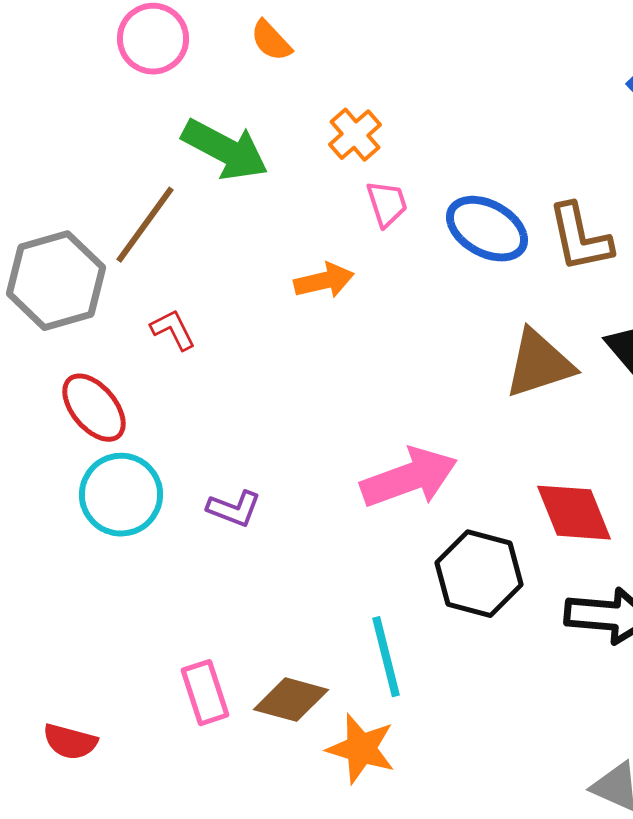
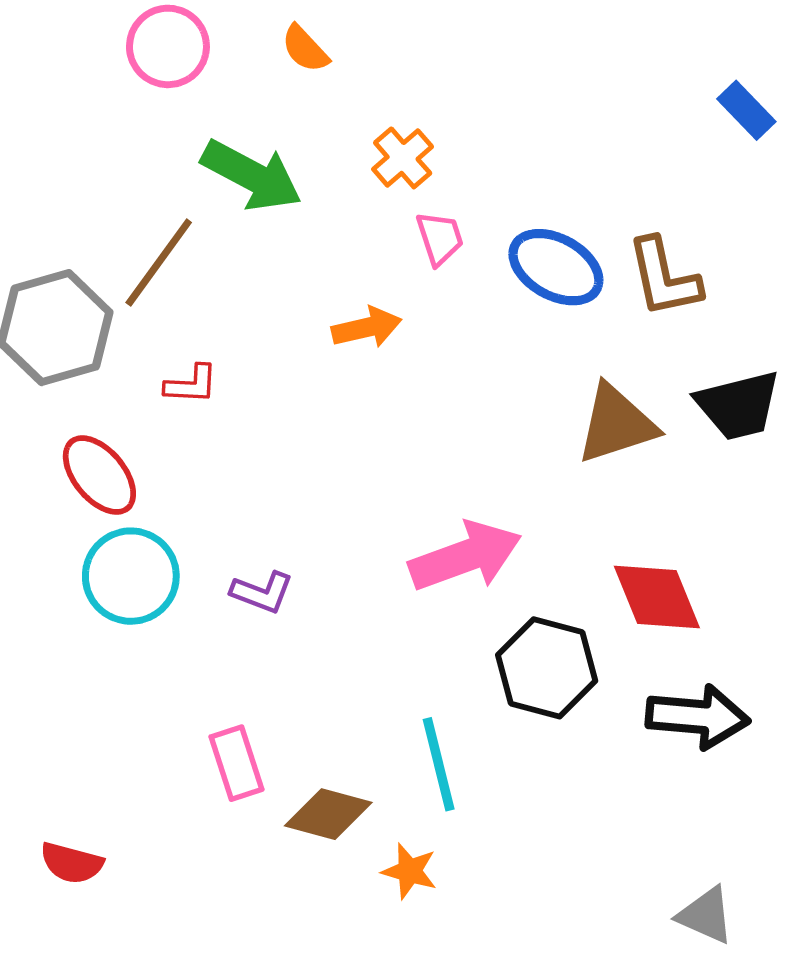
red L-shape: (173, 330) -> (191, 384), turned 120
pink rectangle: (205, 693) -> (236, 763), moved
orange star: (361, 749) -> (410, 871), size x0.7

